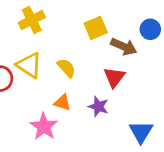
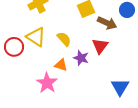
purple star: (98, 107) -> (81, 58), moved

